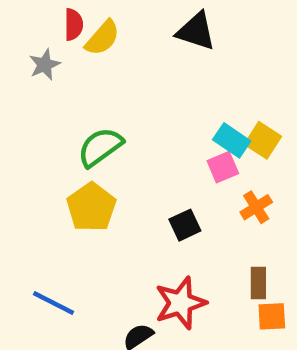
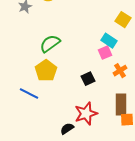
yellow square: (263, 140) -> (123, 20), moved
brown rectangle: (258, 283) -> (121, 105), size x1.5
blue line: (53, 303) -> (29, 94), moved

